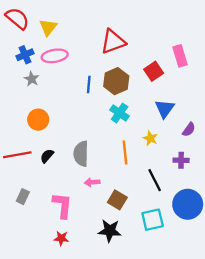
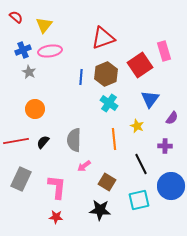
red semicircle: (17, 18) -> (16, 17), size x0.6
red square: (154, 71) -> (140, 65), size x1.4
pink arrow: (92, 182) -> (84, 166), turned -32
gray rectangle: (23, 197) -> (21, 179), size x1.6

